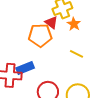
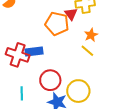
orange star: (74, 24) -> (91, 35), moved

